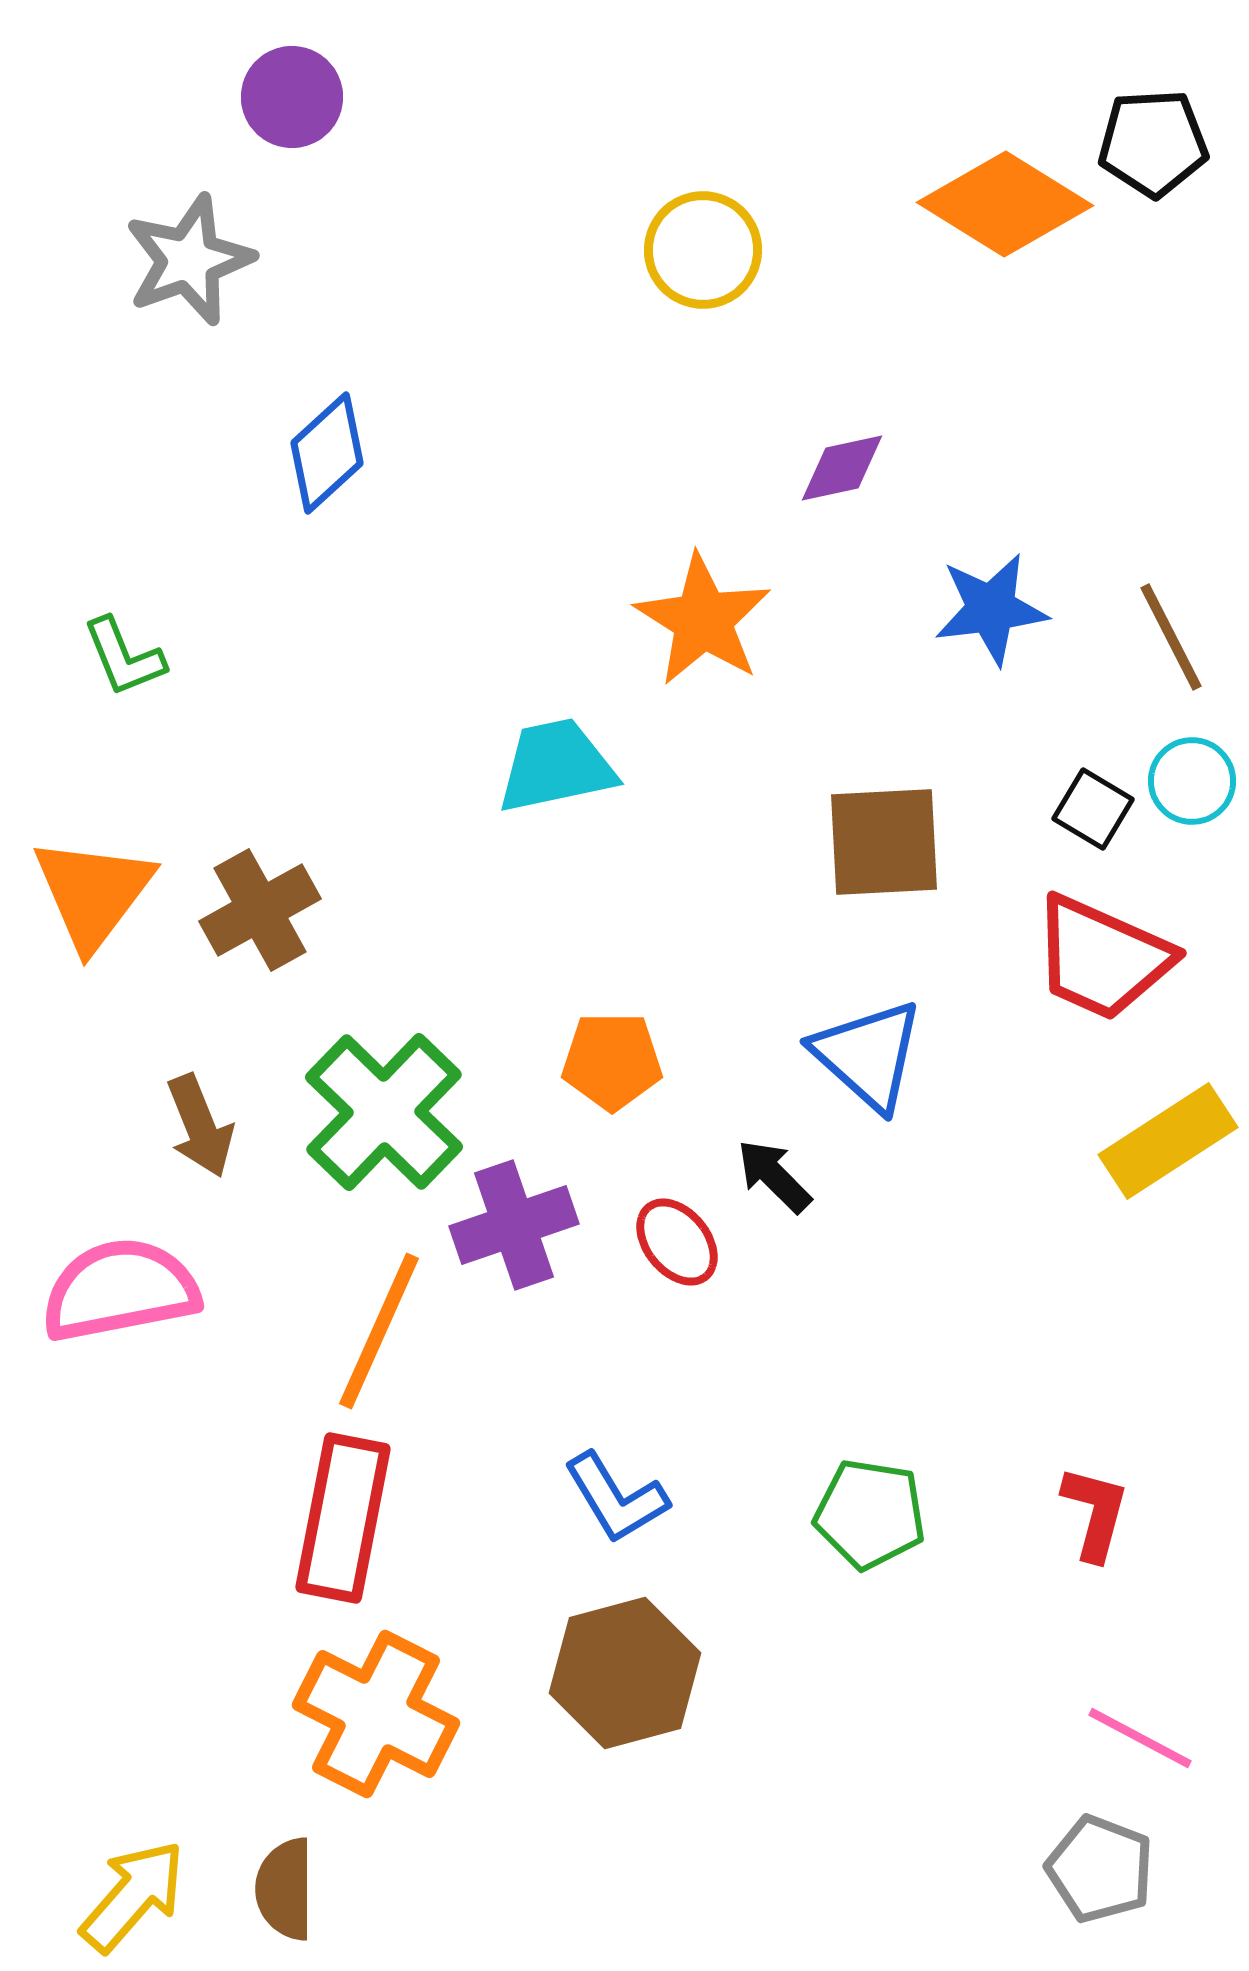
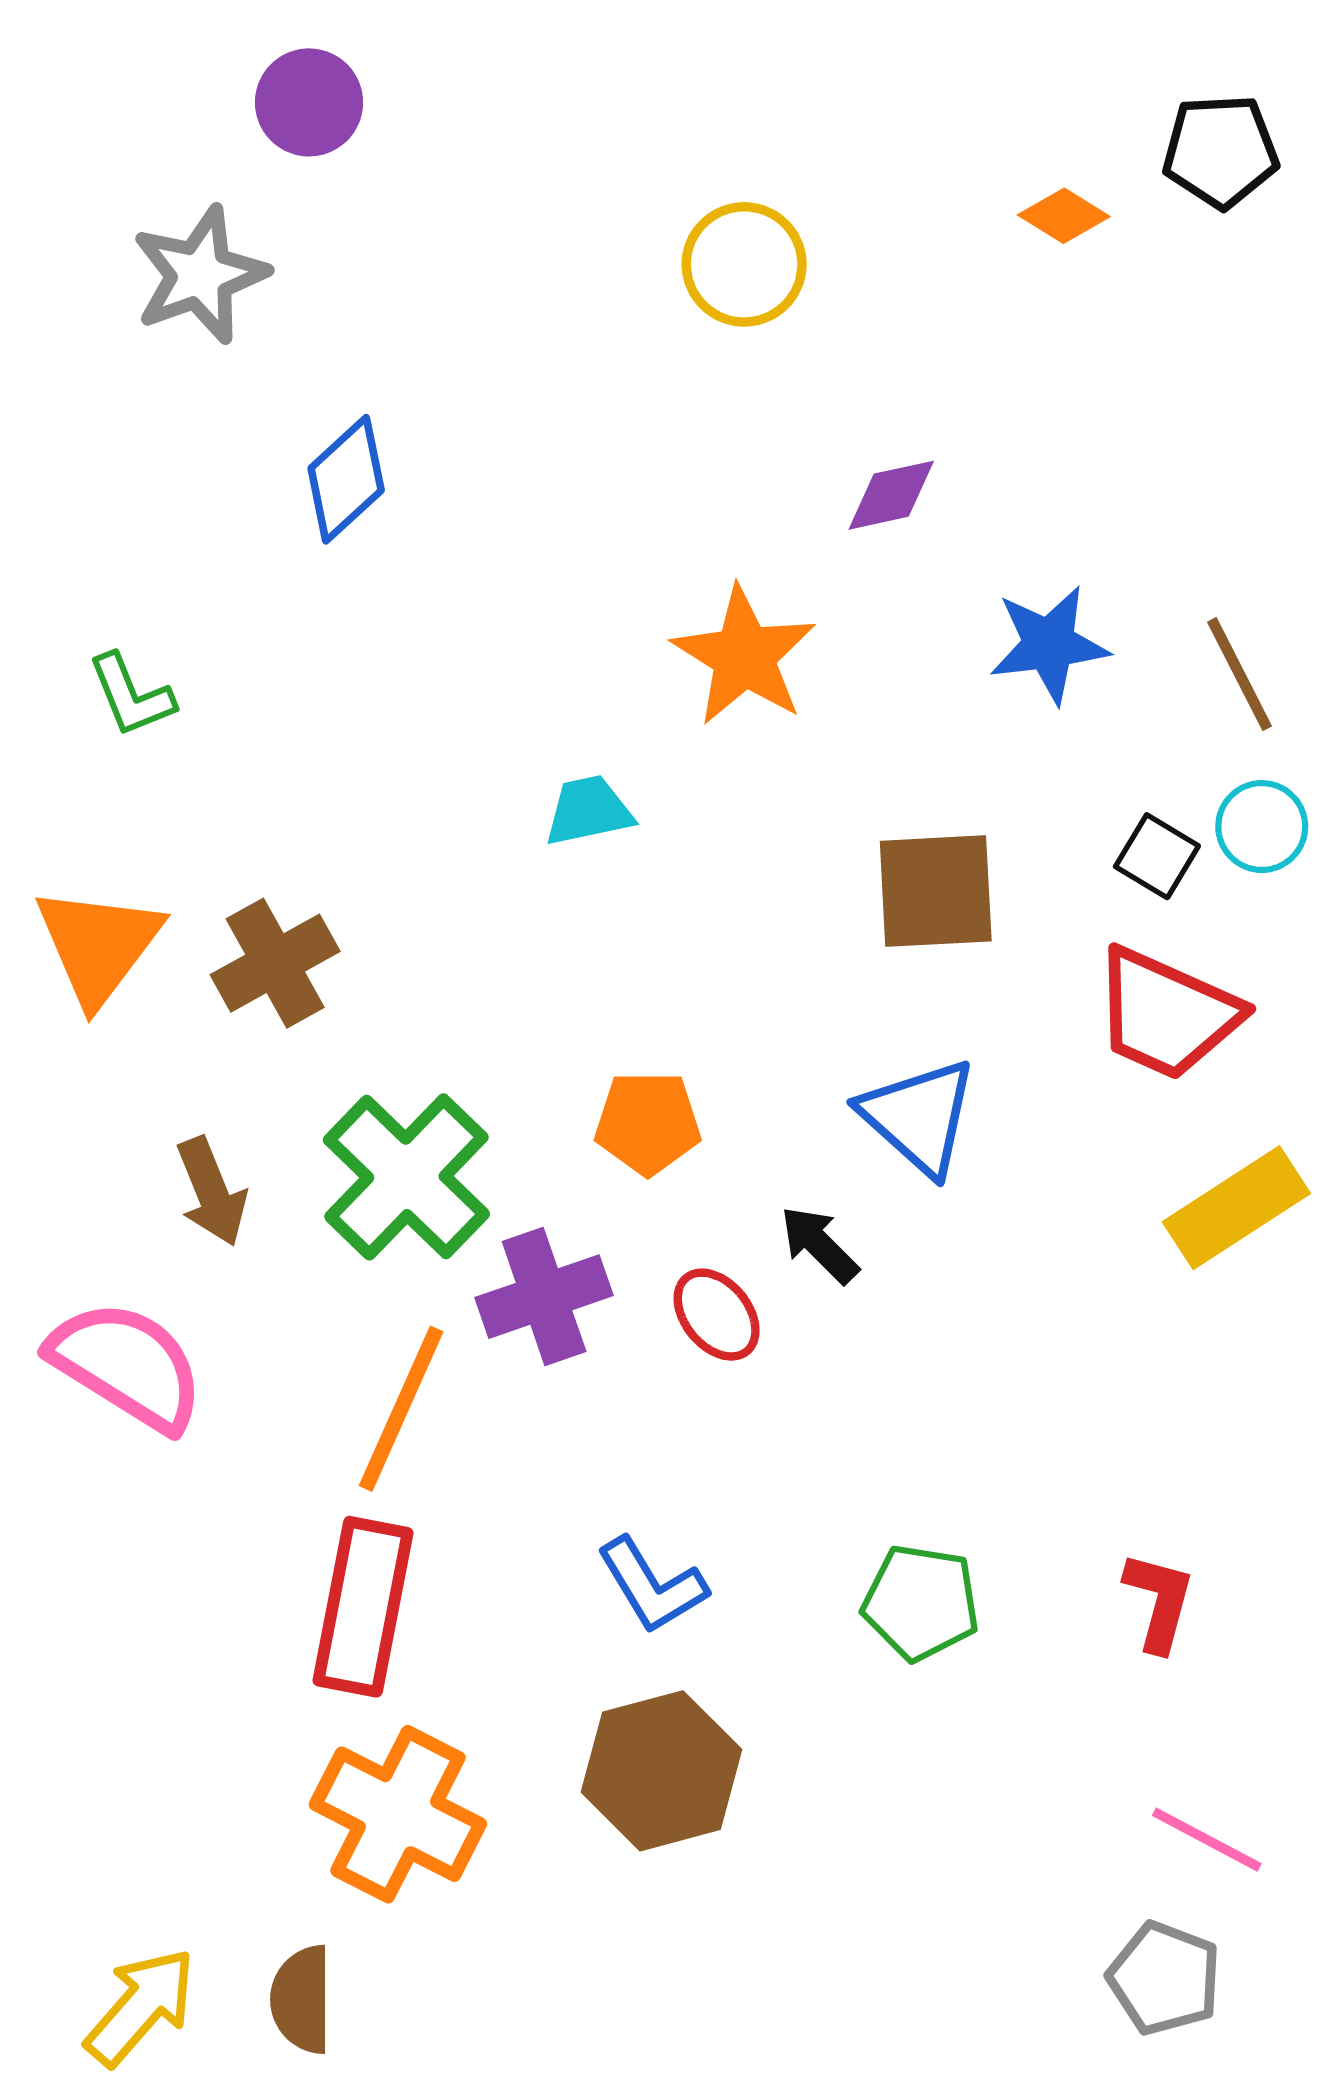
orange diamond: (1005, 204) -> (1064, 216), size x0.5
cyan trapezoid: (556, 766) -> (588, 811), size x0.7
pink semicircle: (120, 1290) -> (127, 1365), turned 43

